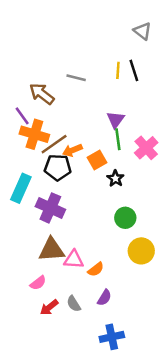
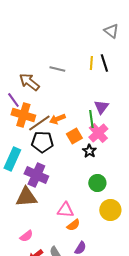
purple triangle: (115, 120) -> (101, 107), moved
pink cross: (146, 148) -> (98, 133), moved
orange arrow: (72, 150) -> (57, 119), moved
brown triangle: (52, 250) -> (26, 197), moved
pink triangle: (74, 260) -> (65, 210), moved

